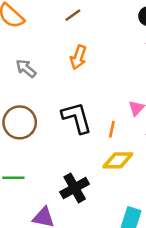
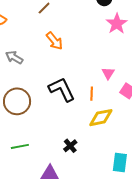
orange arrow: (78, 57) -> (54, 41), turned -48
black cross: (75, 188) -> (70, 146), size x0.6

